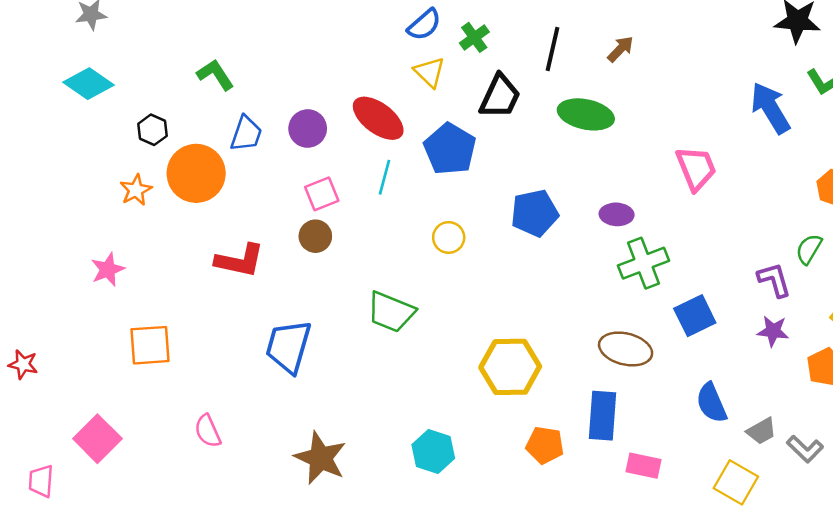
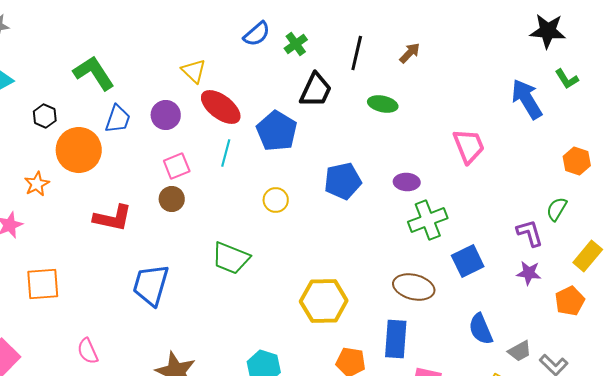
yellow triangle: (429, 72) -> (194, 71), moved
green L-shape: (215, 75) -> (94, 73), size x1.4
green ellipse: (586, 114) -> (383, 104), size x0.7
orange star: (136, 190) -> (37, 184), moved

